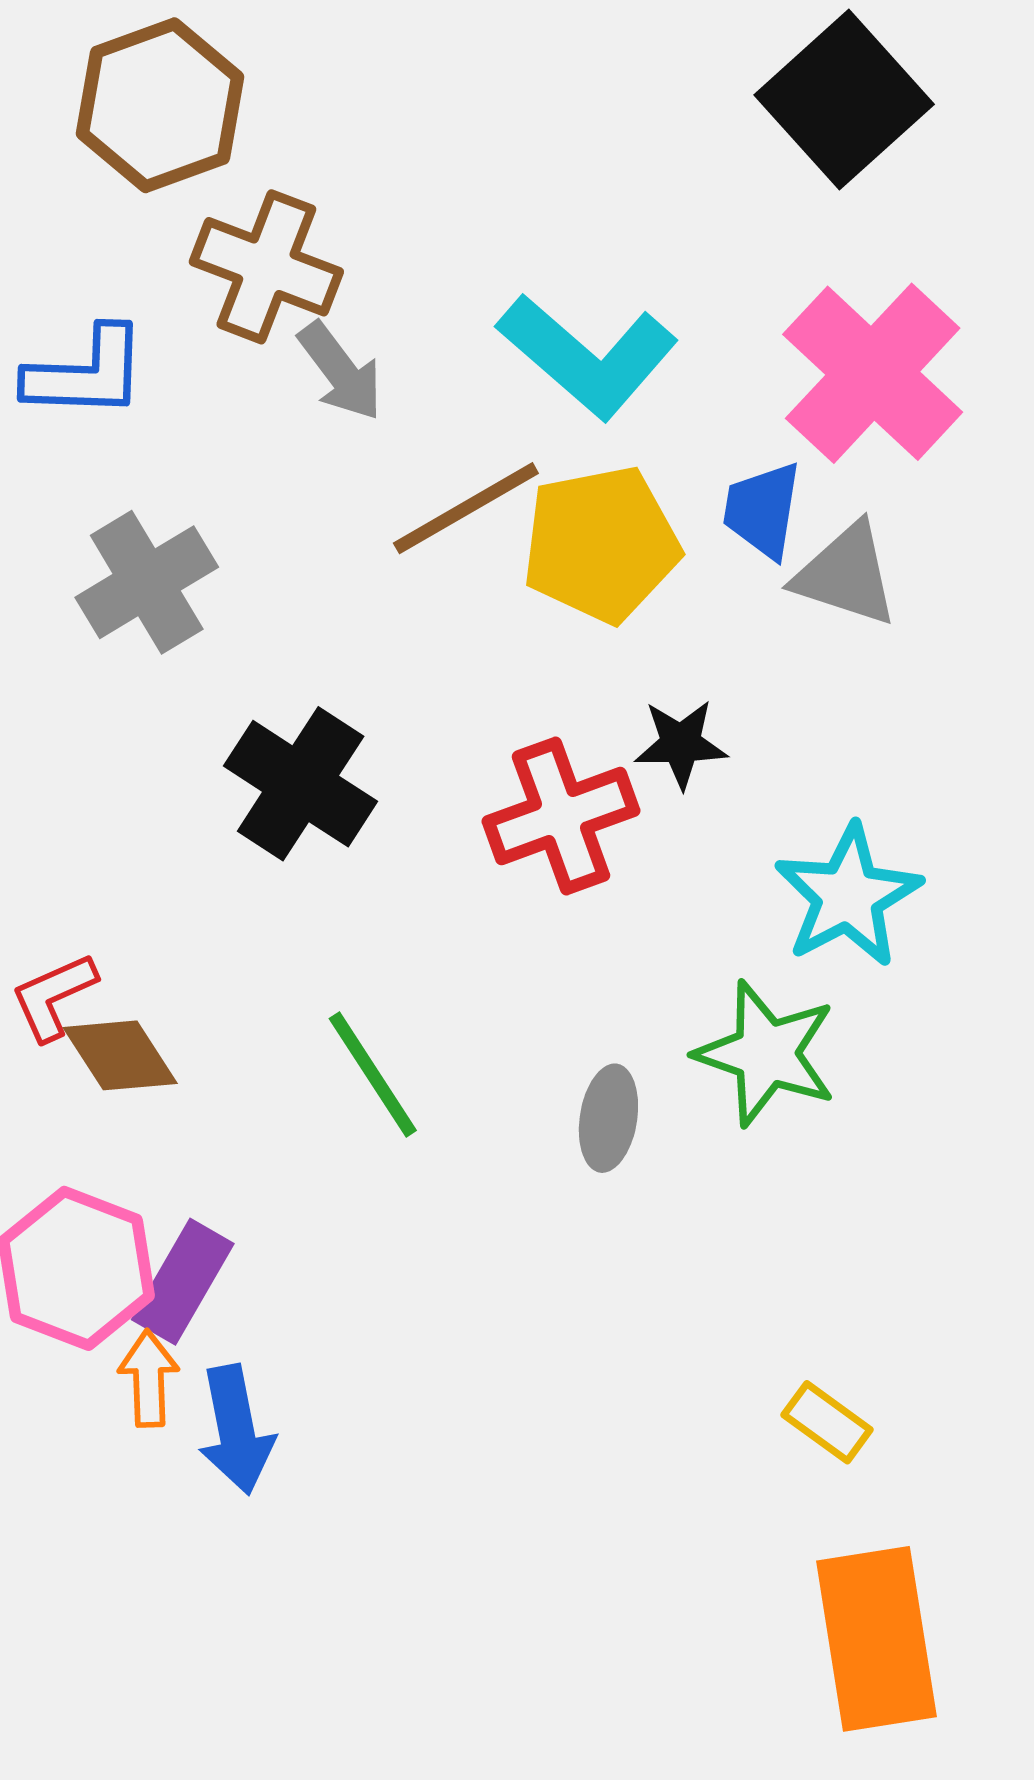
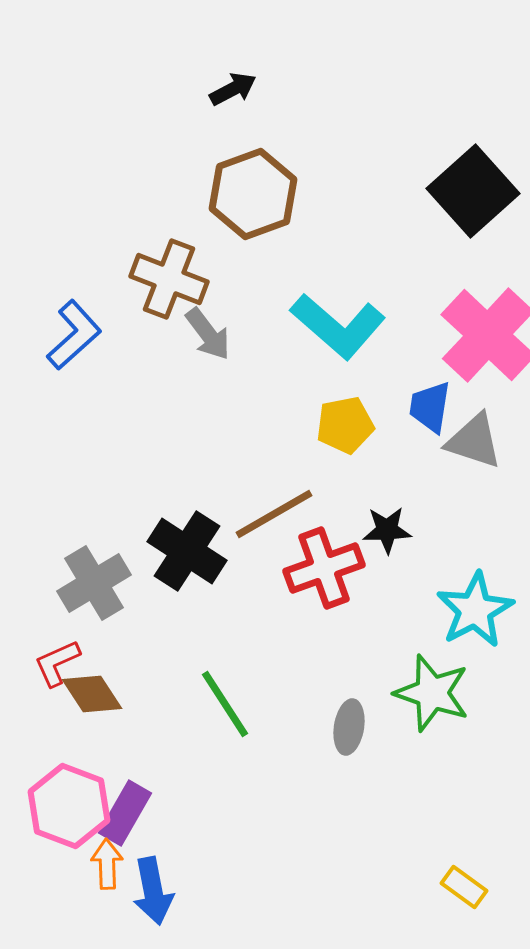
brown hexagon: (160, 105) -> (253, 194), moved
blue L-shape: (86, 373) -> (74, 335), turned -44
brown line: (466, 508) -> (274, 514), moved
yellow pentagon: (601, 544) -> (345, 425), size x0.7
gray cross: (147, 582) -> (94, 583), moved

